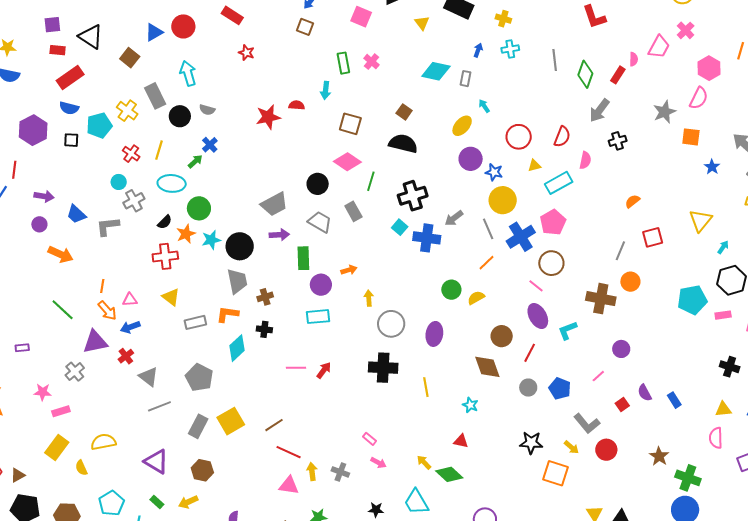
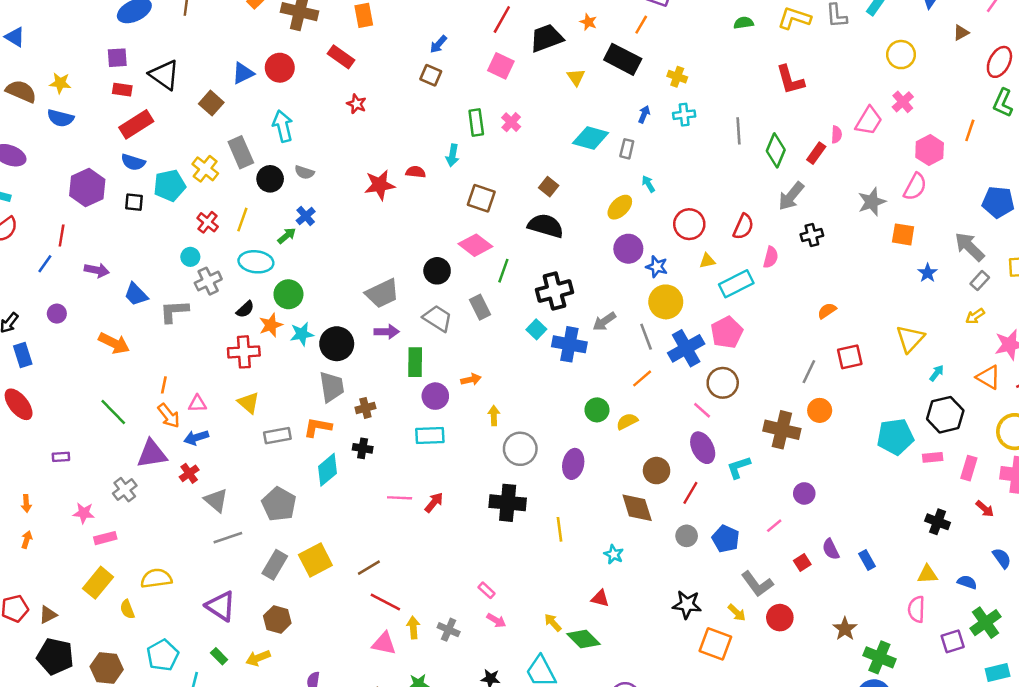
purple circle: (39, 224) -> (57, 314), moved

